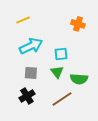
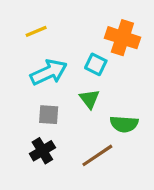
orange cross: (78, 24) -> (122, 38), size x1.5
cyan square: (61, 54) -> (96, 64), moved, turned 32
green triangle: (57, 72) -> (89, 99), moved

